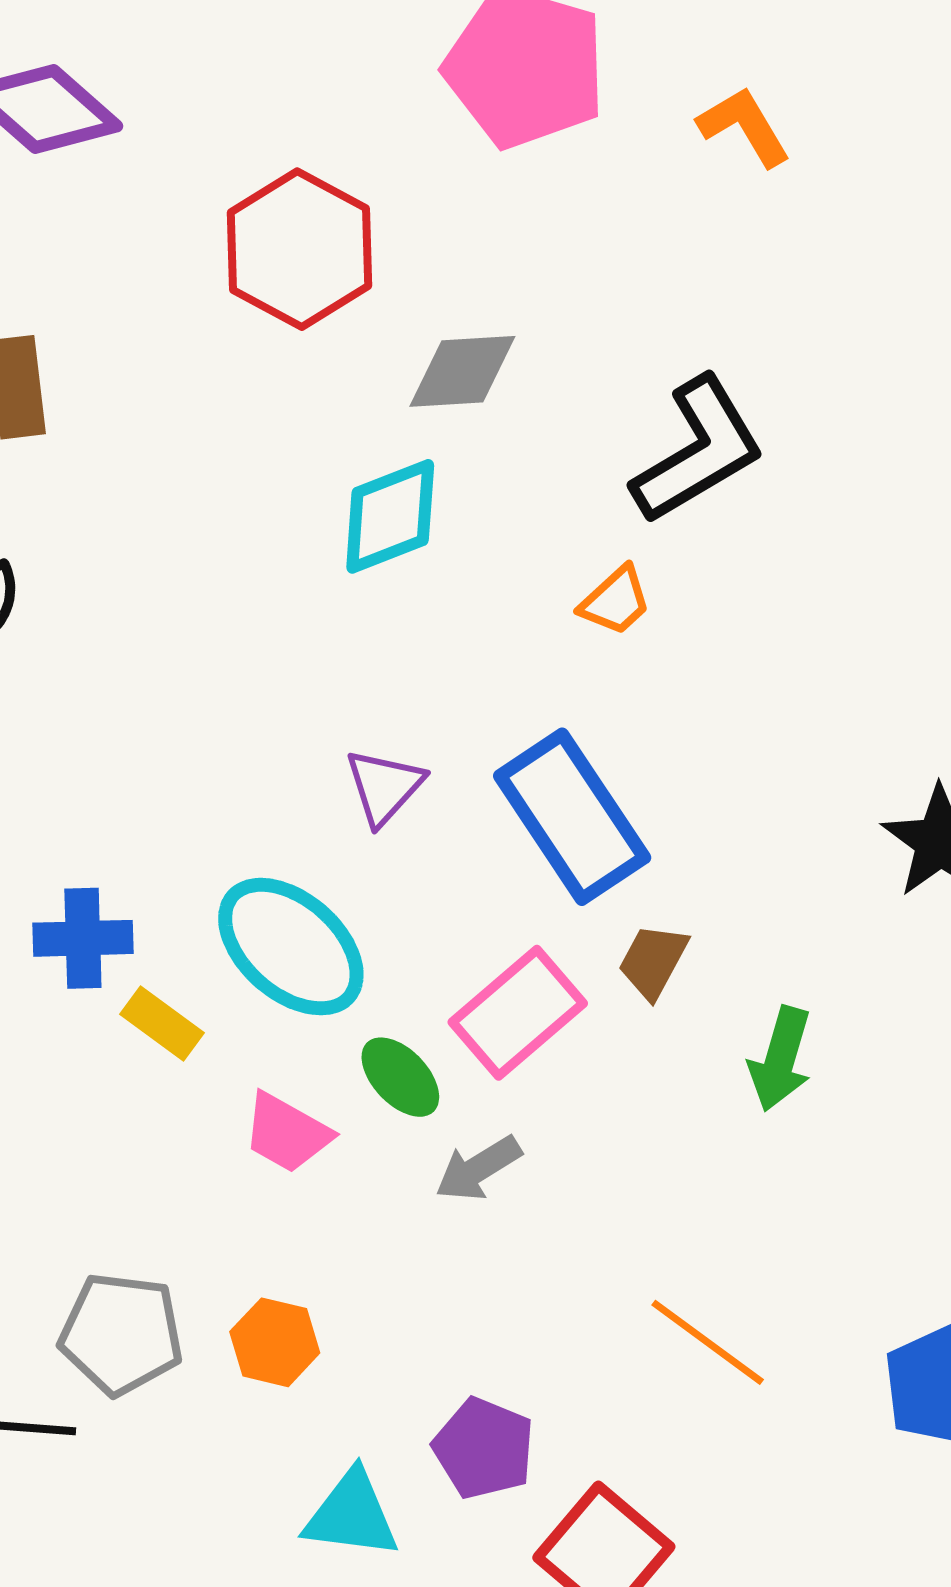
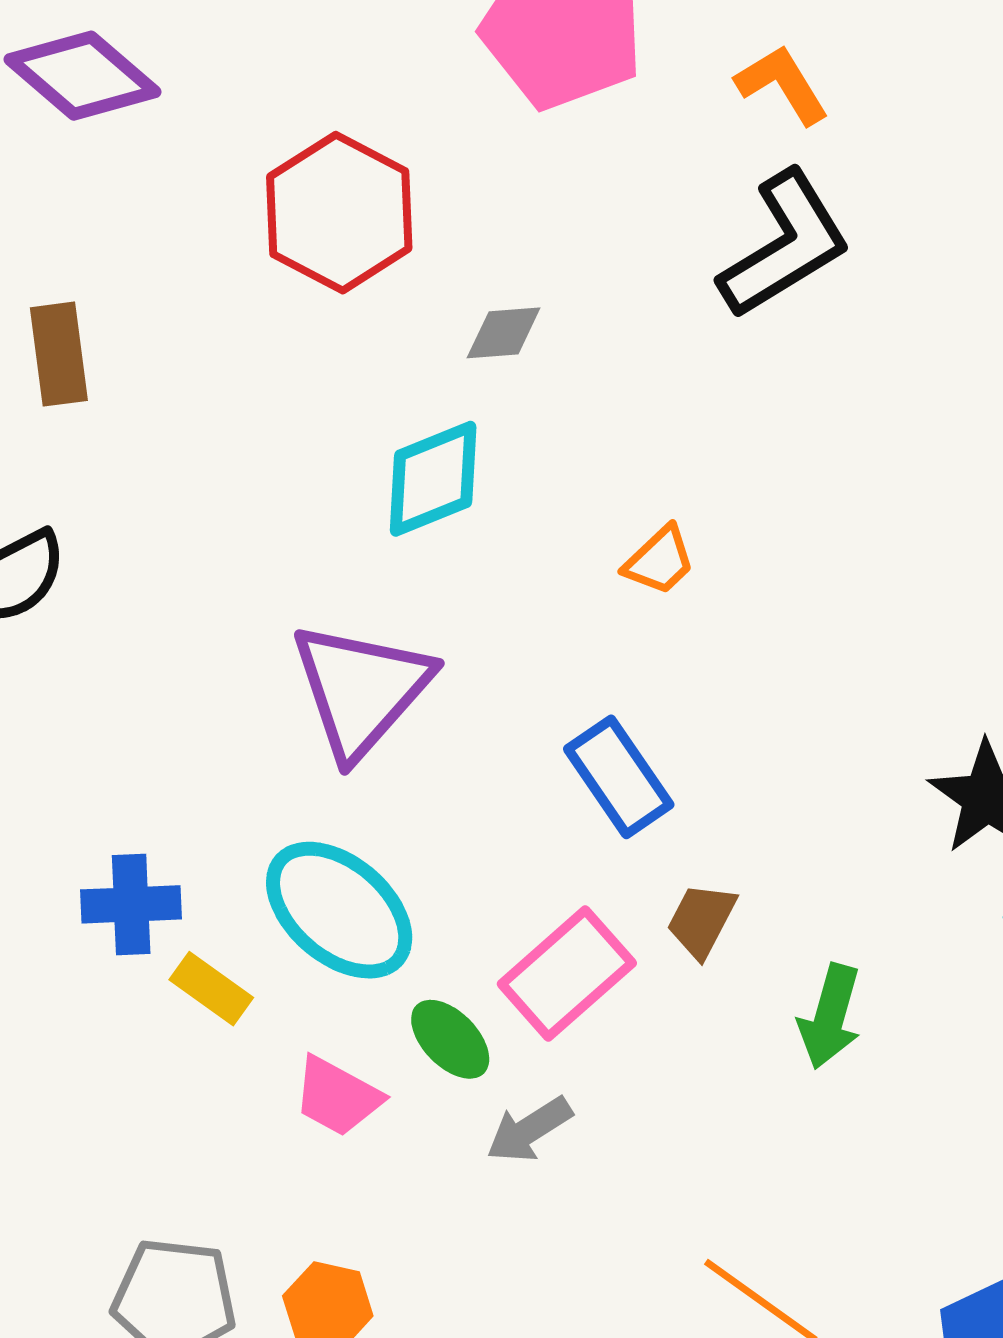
gray diamond: (462, 371) -> (504, 333), size x0.7
black L-shape: (698, 451) -> (785, 245), moved
purple triangle: (384, 787) -> (361, 690), moved, size x1.8
blue rectangle: (572, 817) -> (619, 777), size x0.7

